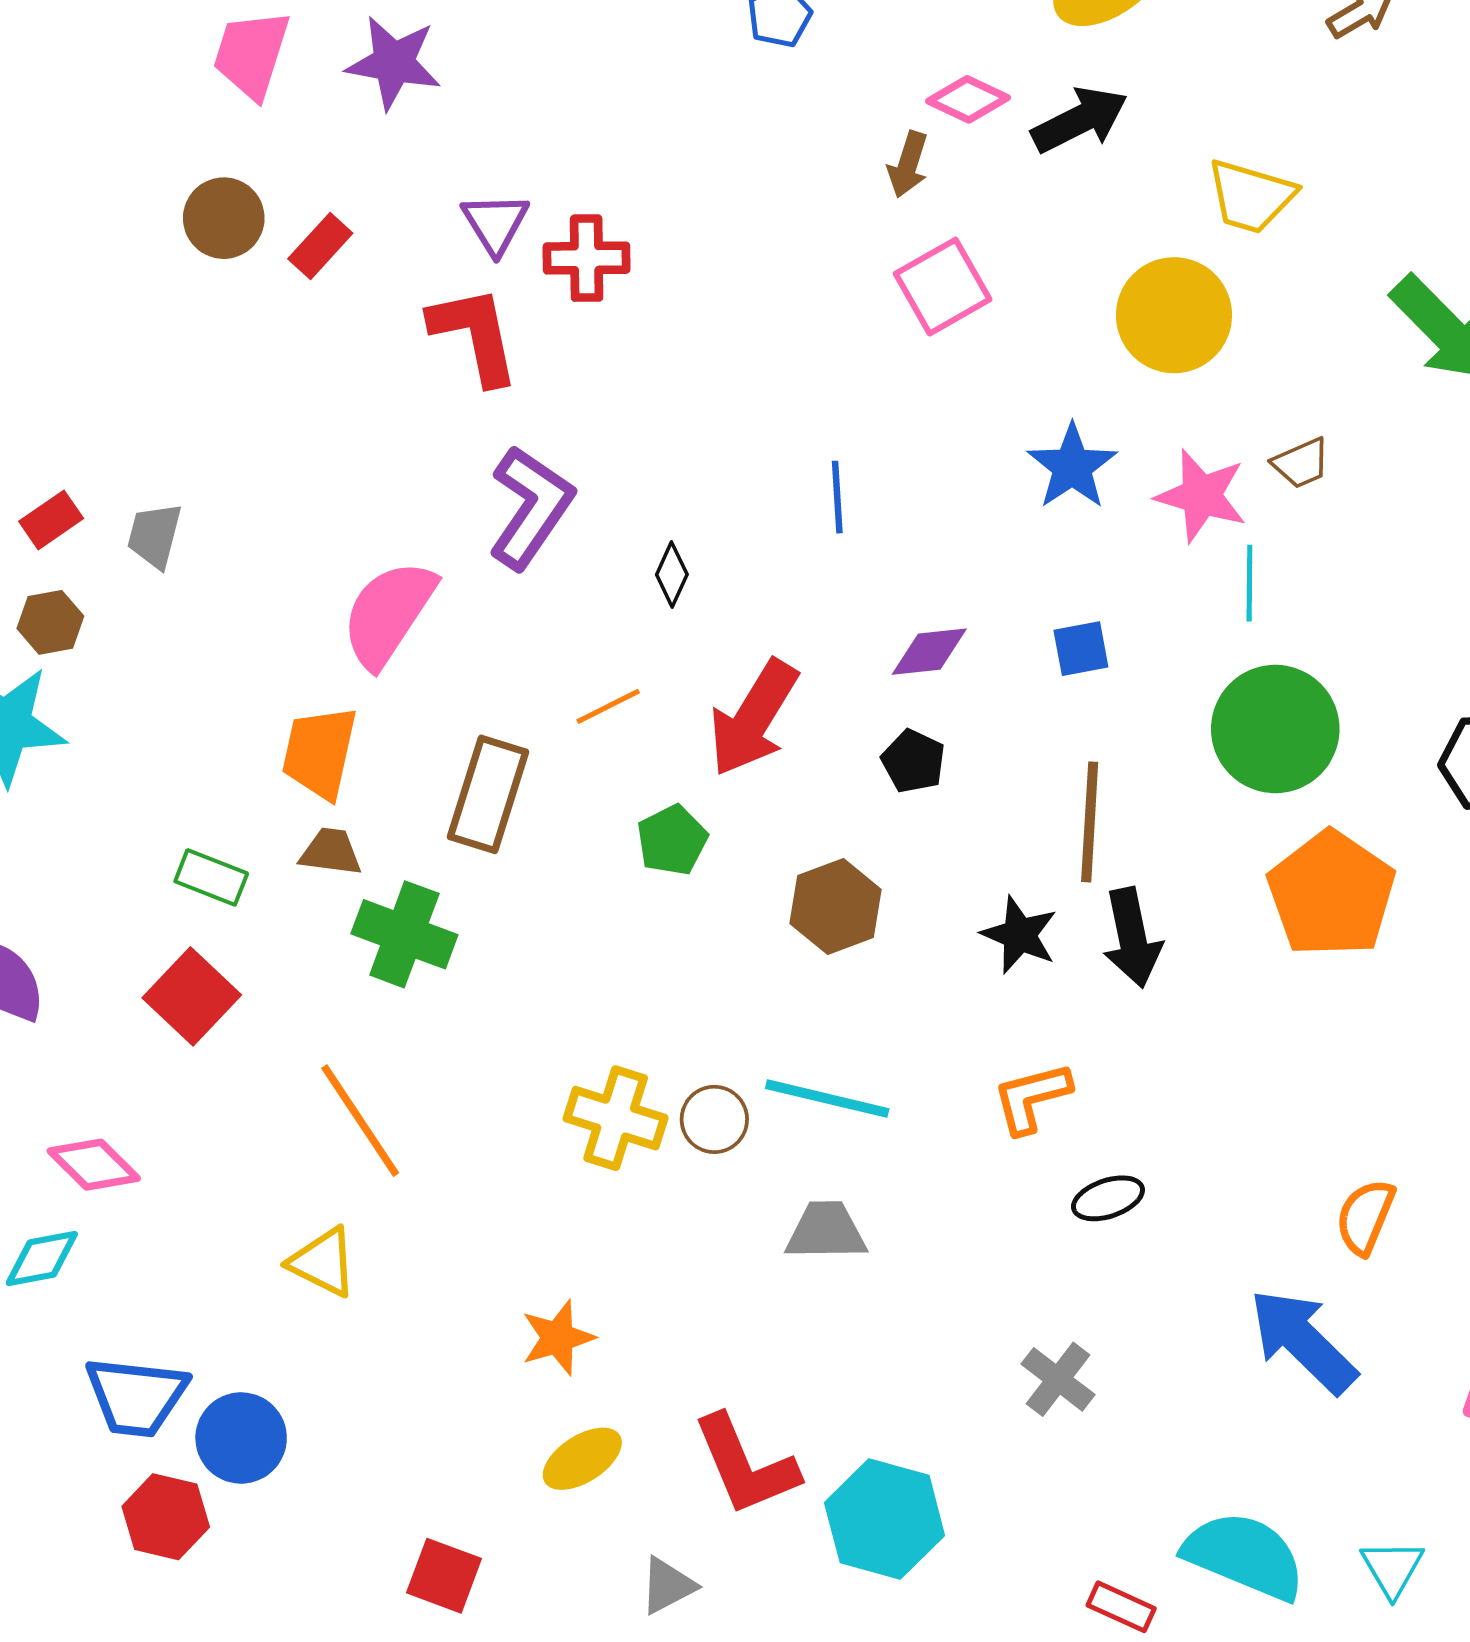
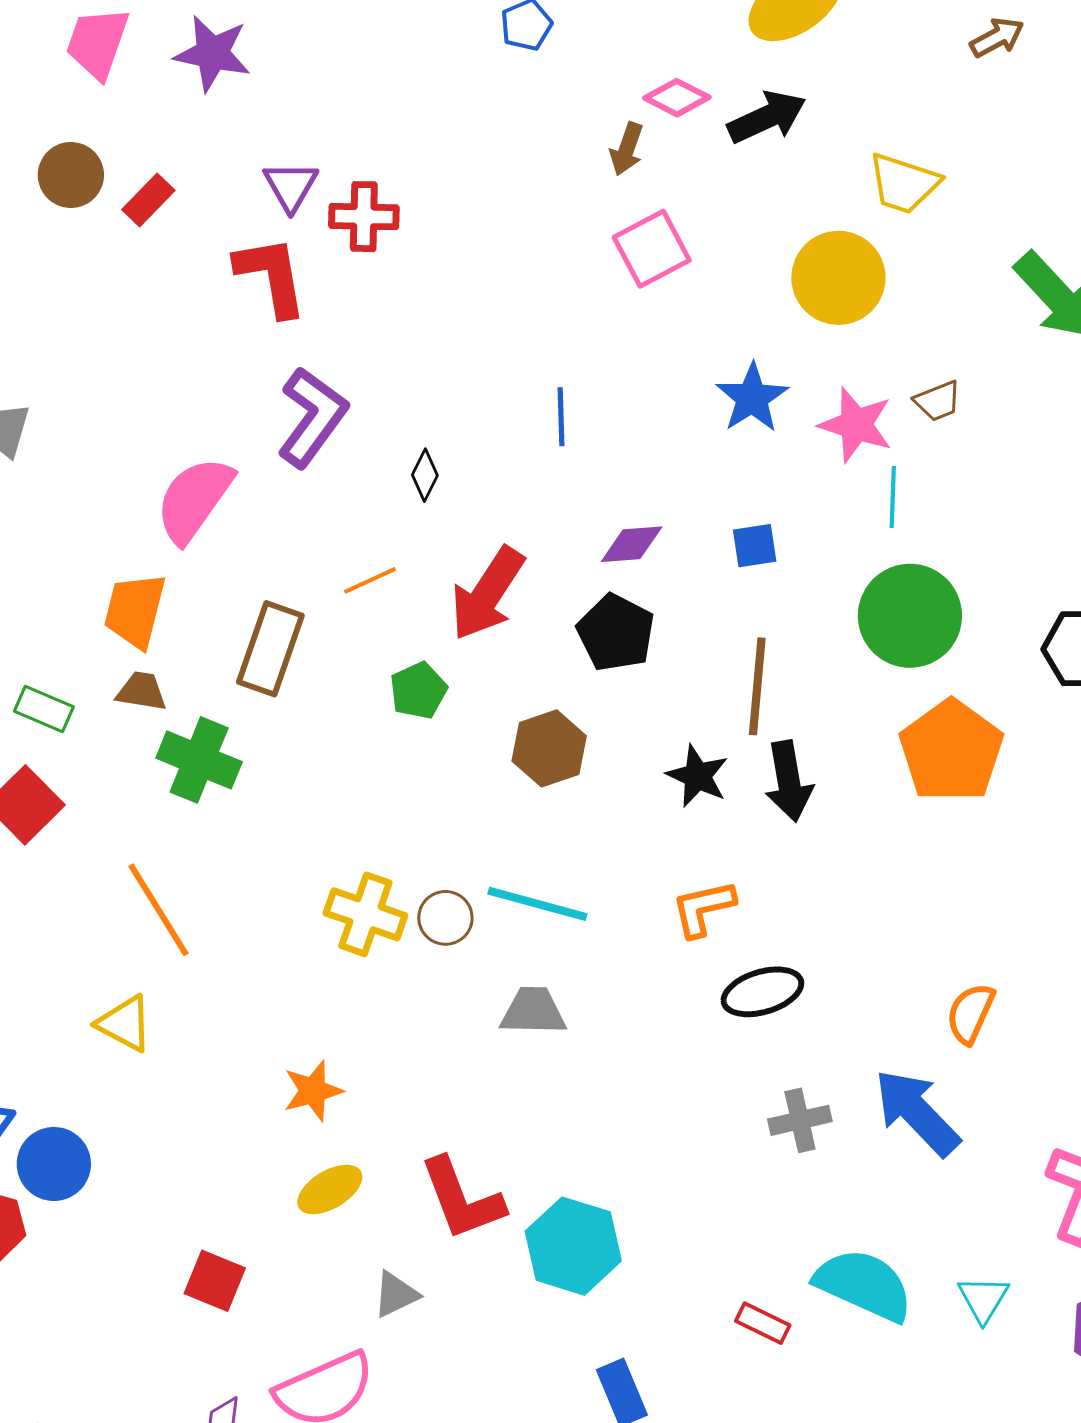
black pentagon: (913, 761) -> (616, 633), size x1.5
black ellipse: (1108, 1198) -> (762, 992), size x1.4
gray cross: (1058, 1379) -> (800, 1120), moved, turned 38

